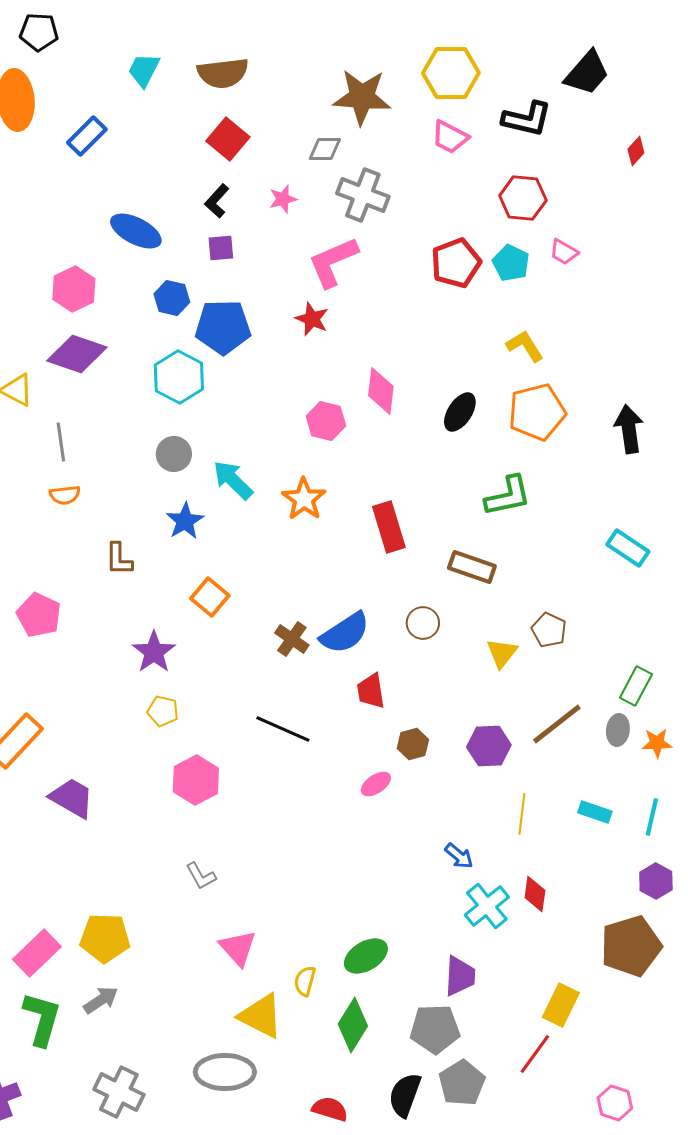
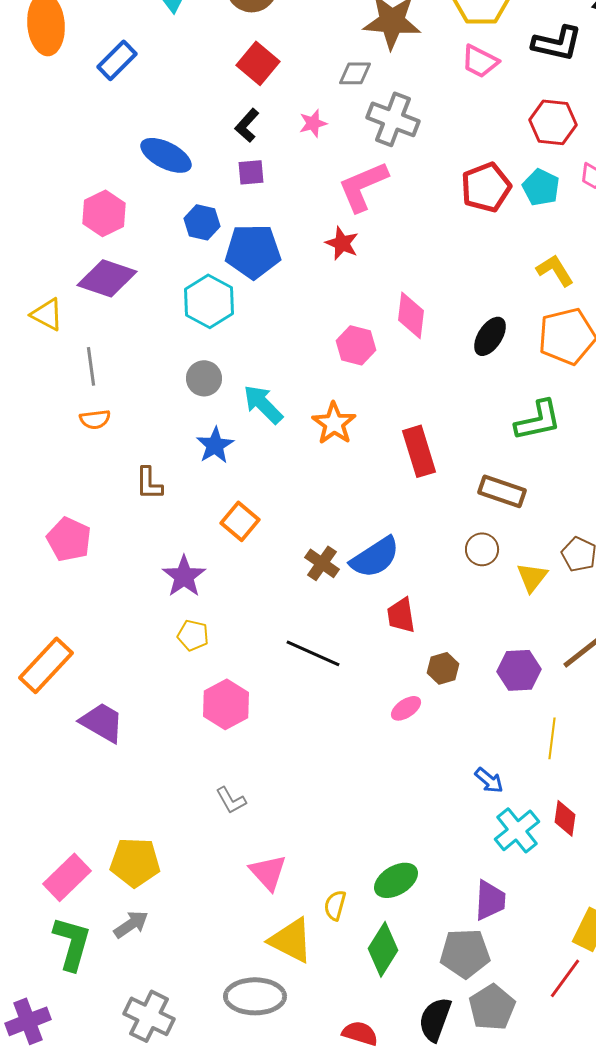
brown circle: (423, 623) -> (482, 549), moved

